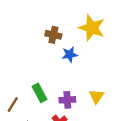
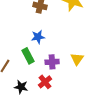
blue star: (70, 55) -> (38, 37), moved

